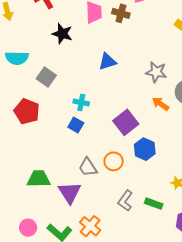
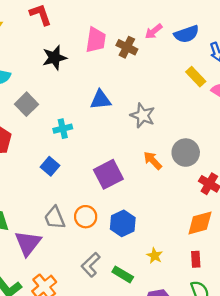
black star: (62, 34) -> (54, 58), turned 30
gray star: (156, 72) -> (143, 115), moved
cyan cross: (81, 103) -> (63, 129), moved, turned -35
blue hexagon: (145, 149) -> (123, 223), moved

